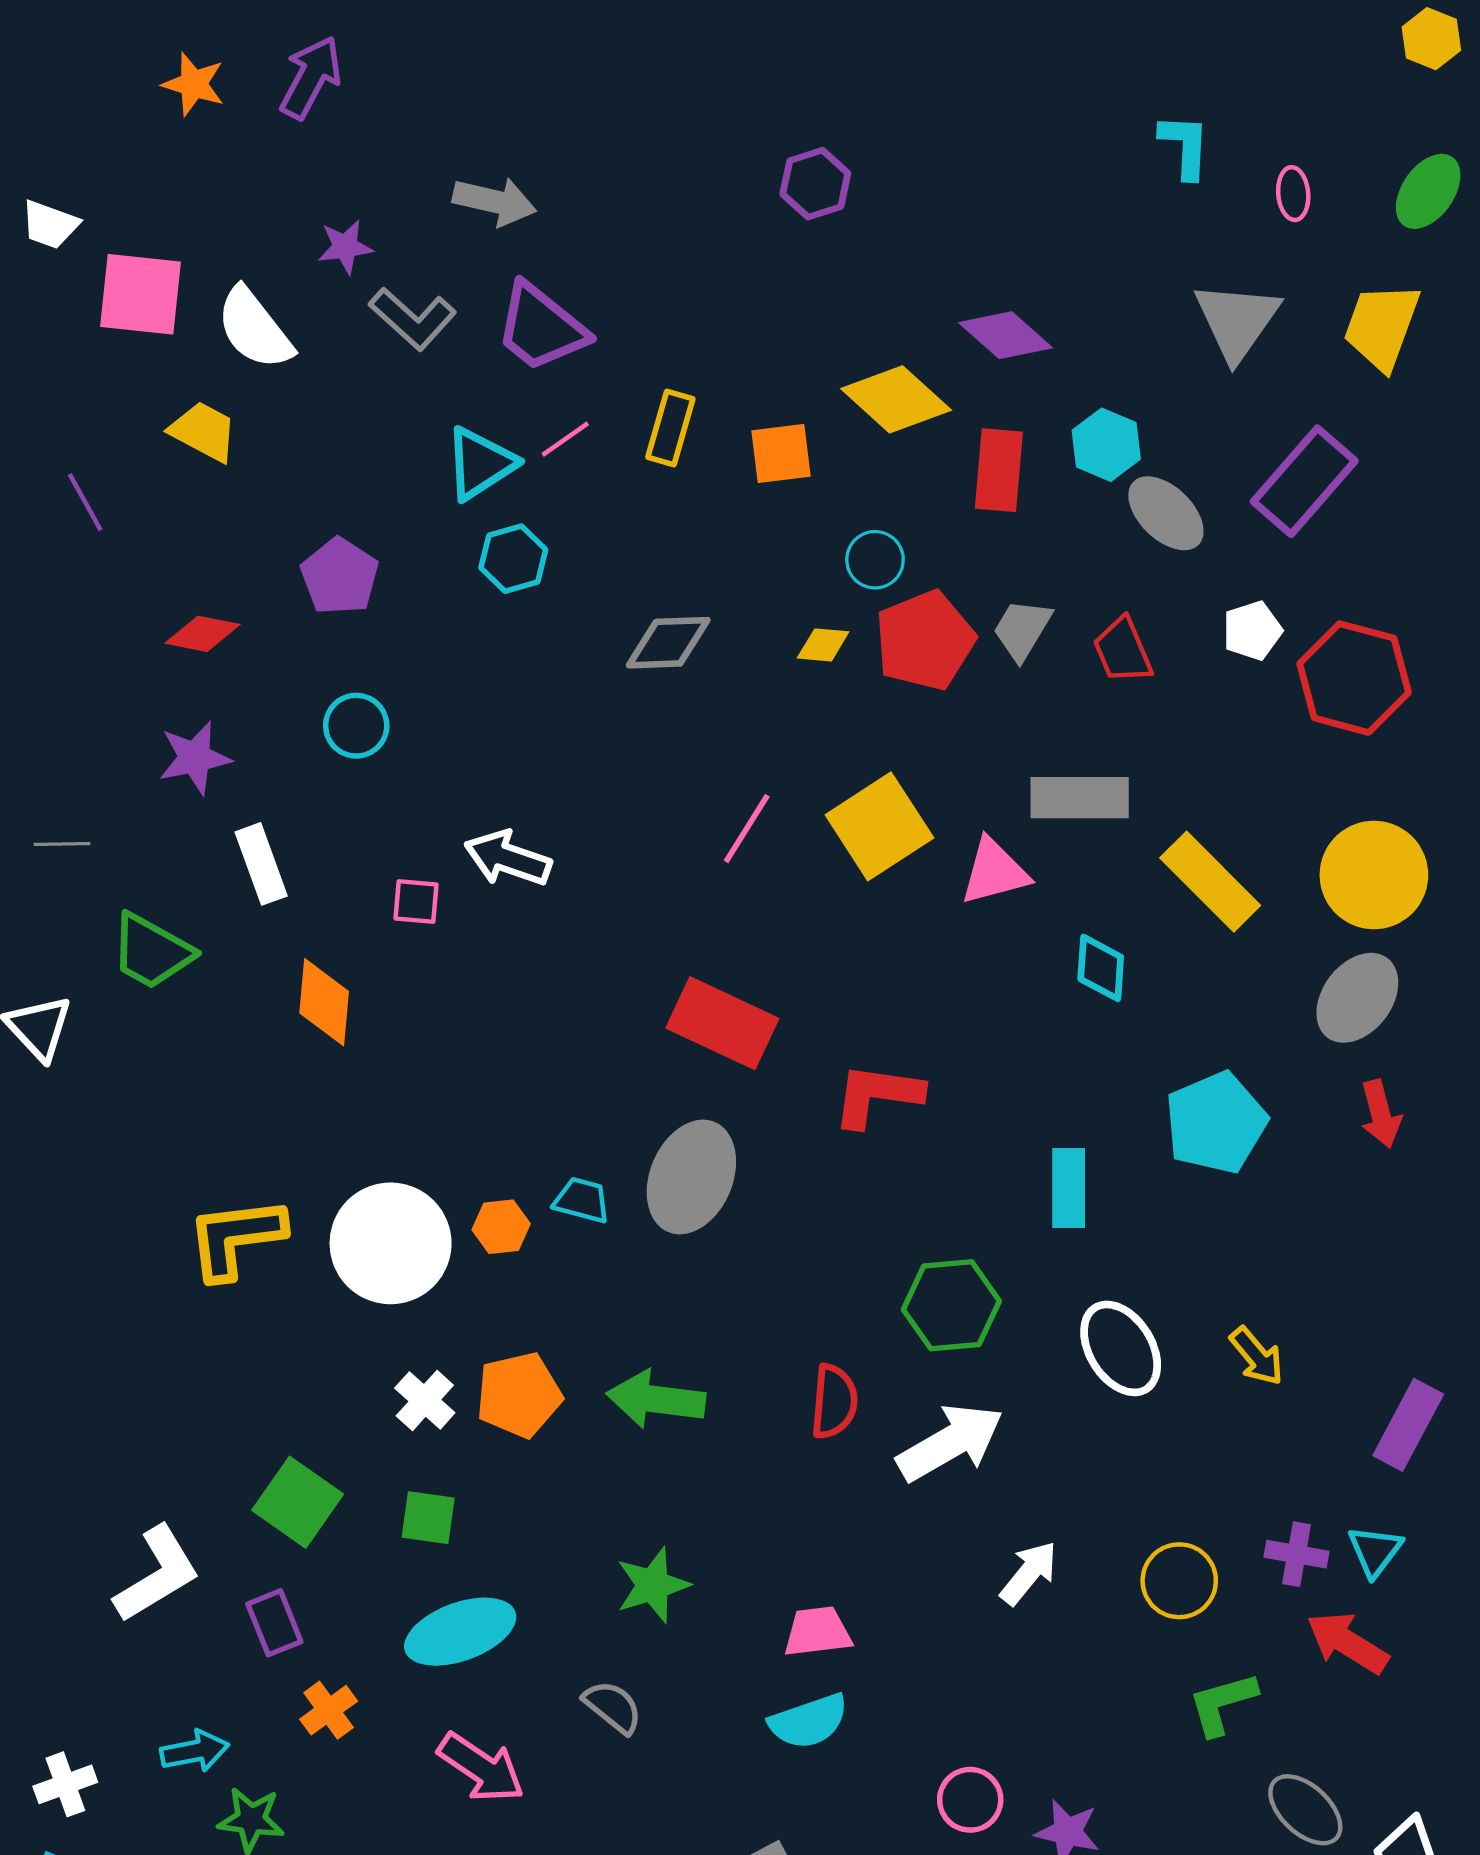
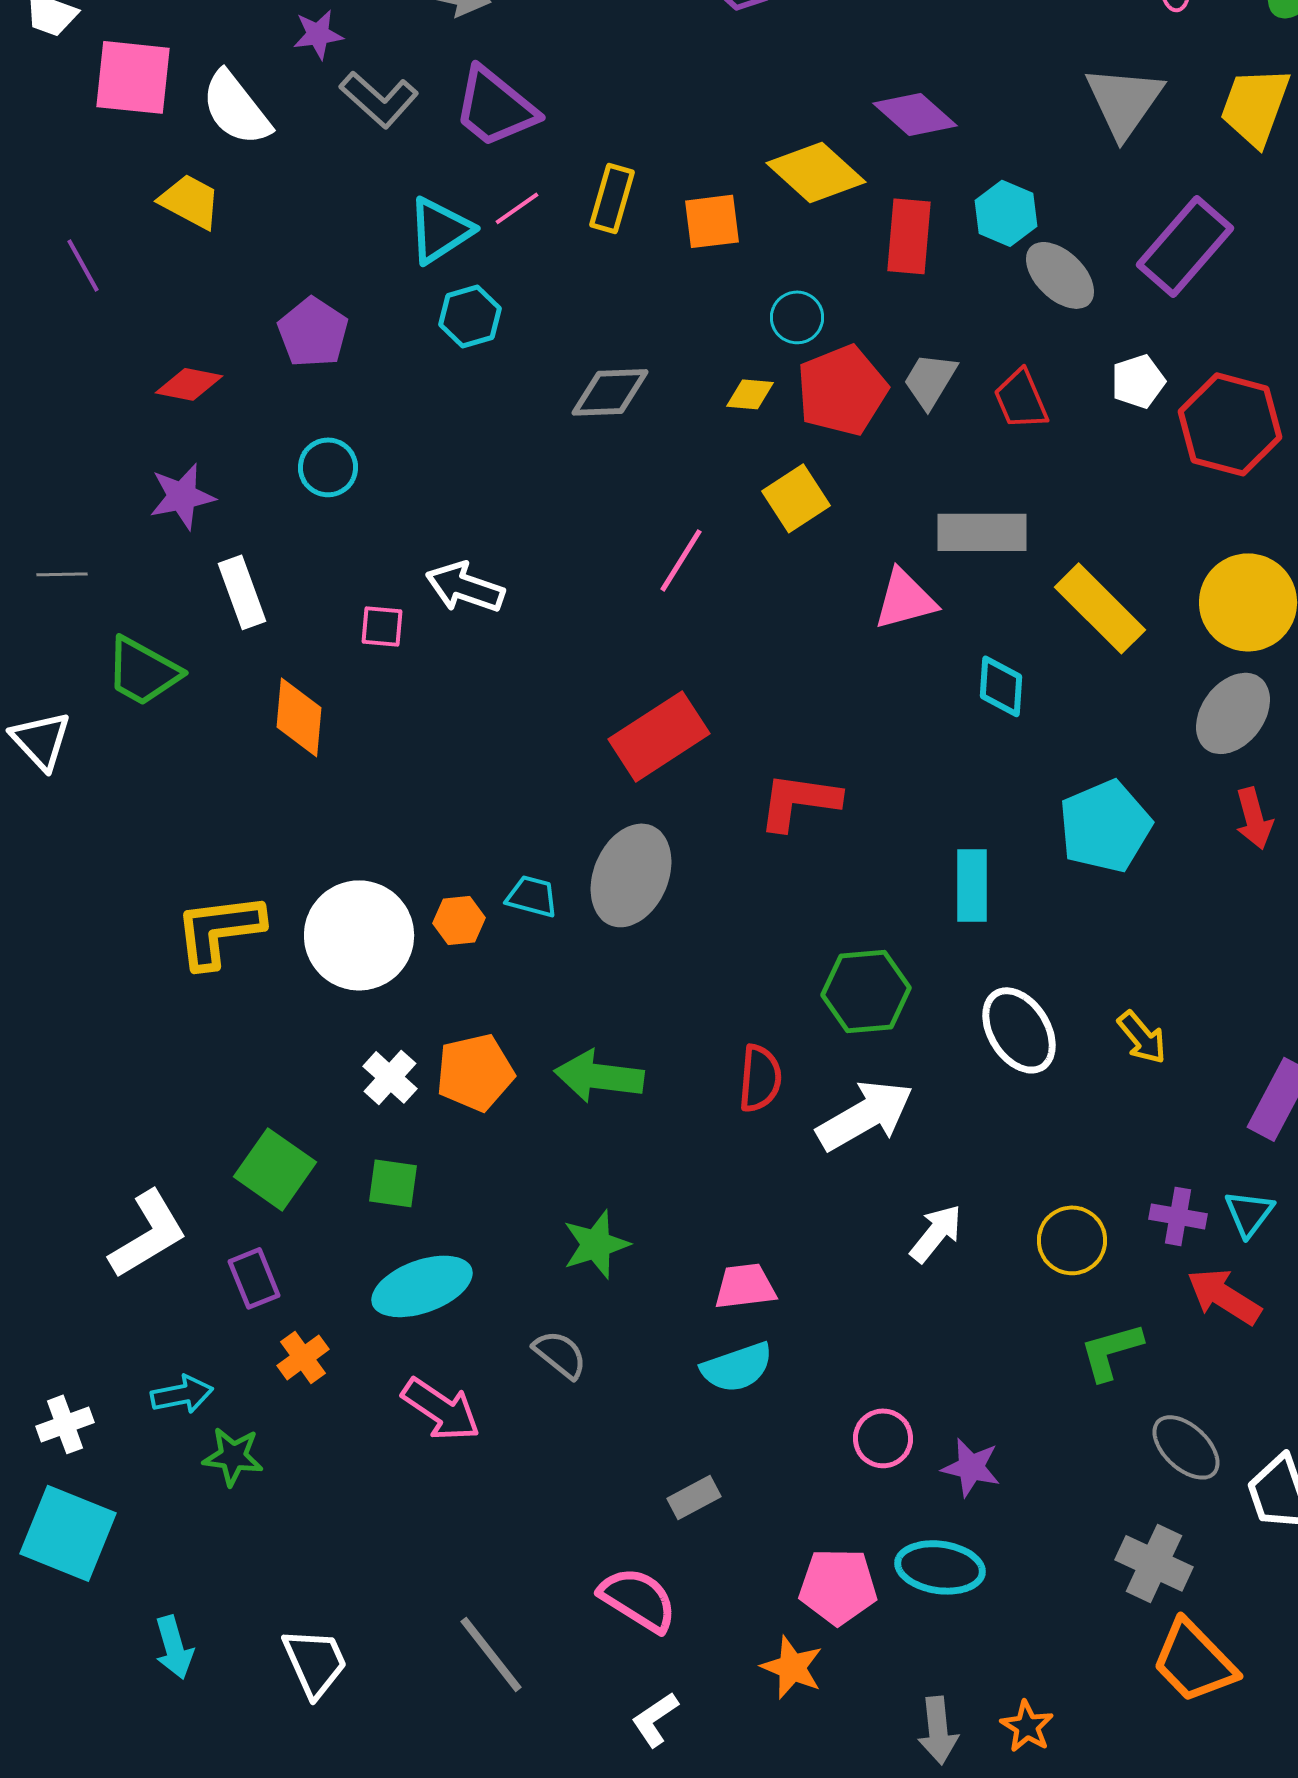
yellow square: (879, 826) -> (796, 498), moved, size x0.7
red rectangle: (722, 1023) -> (659, 736), turned -58

